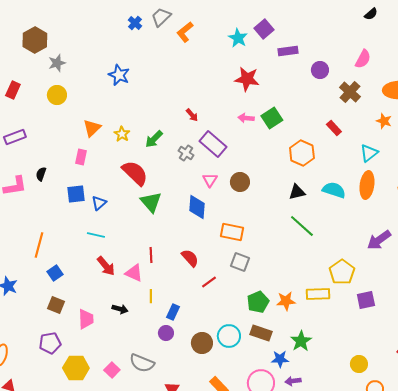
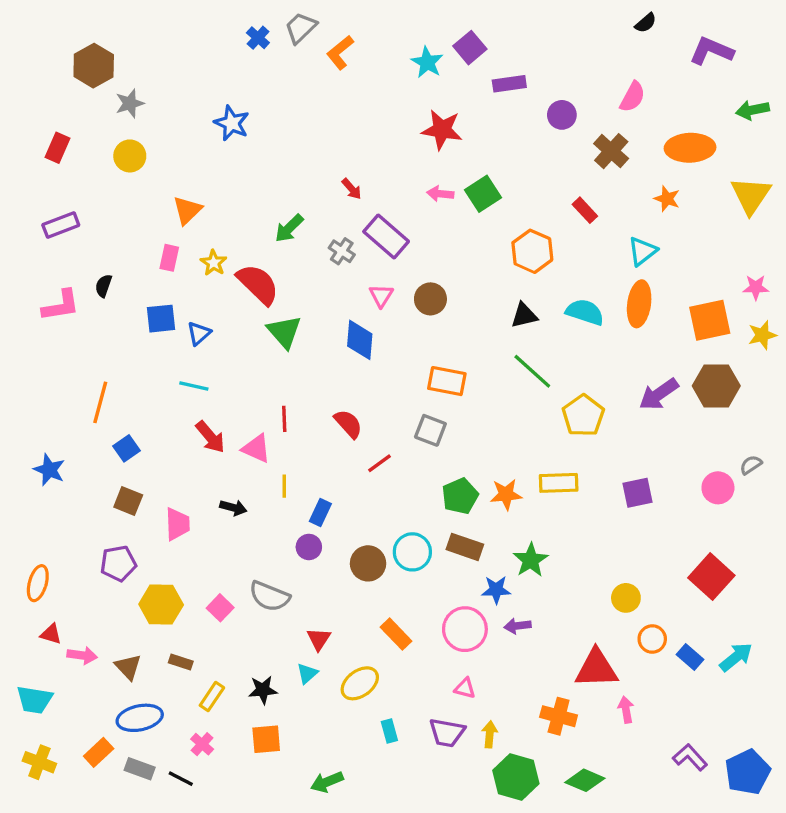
yellow star: (122, 134) -> (214, 263), moved
orange rectangle: (232, 232) -> (447, 381), moved
yellow pentagon: (342, 272) -> (583, 416), moved

